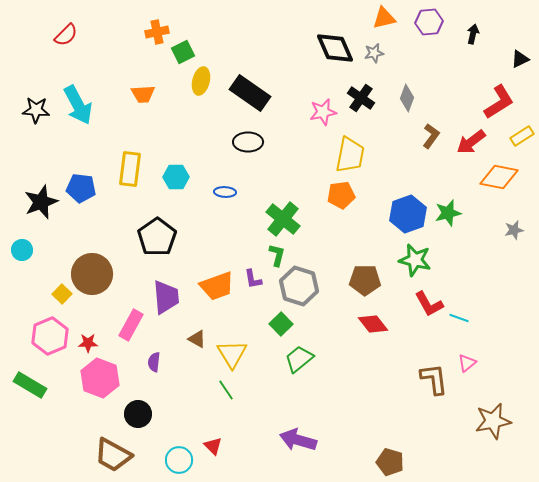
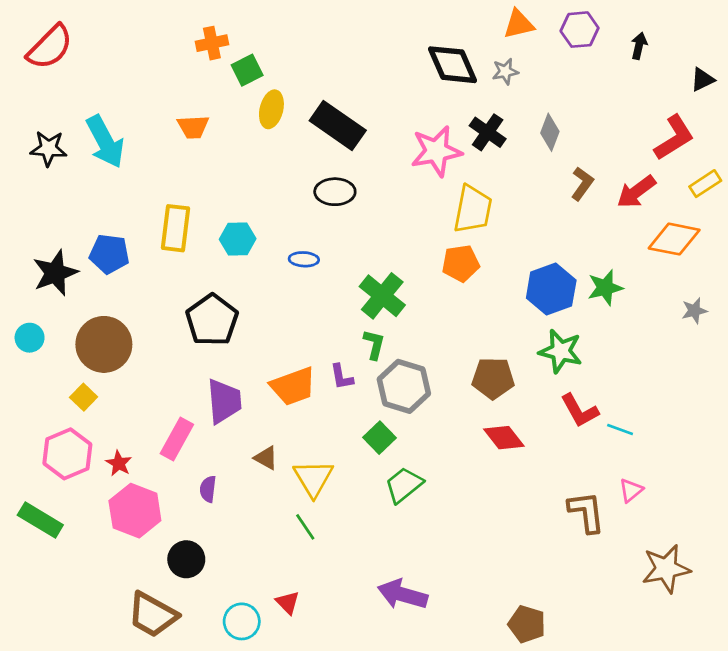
red semicircle: (66, 35) -> (50, 47), moved, size x1.5
pink star: (323, 112) -> (436, 151), size x1.4
brown circle: (92, 274) -> (104, 344), moved
red star: (88, 343) -> (119, 463), turned 30

